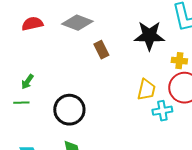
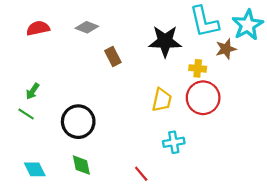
gray diamond: (77, 23) -> (87, 27), size x0.7
green line: (21, 103) -> (26, 114), turned 35
cyan cross: (162, 111) -> (174, 142), moved

